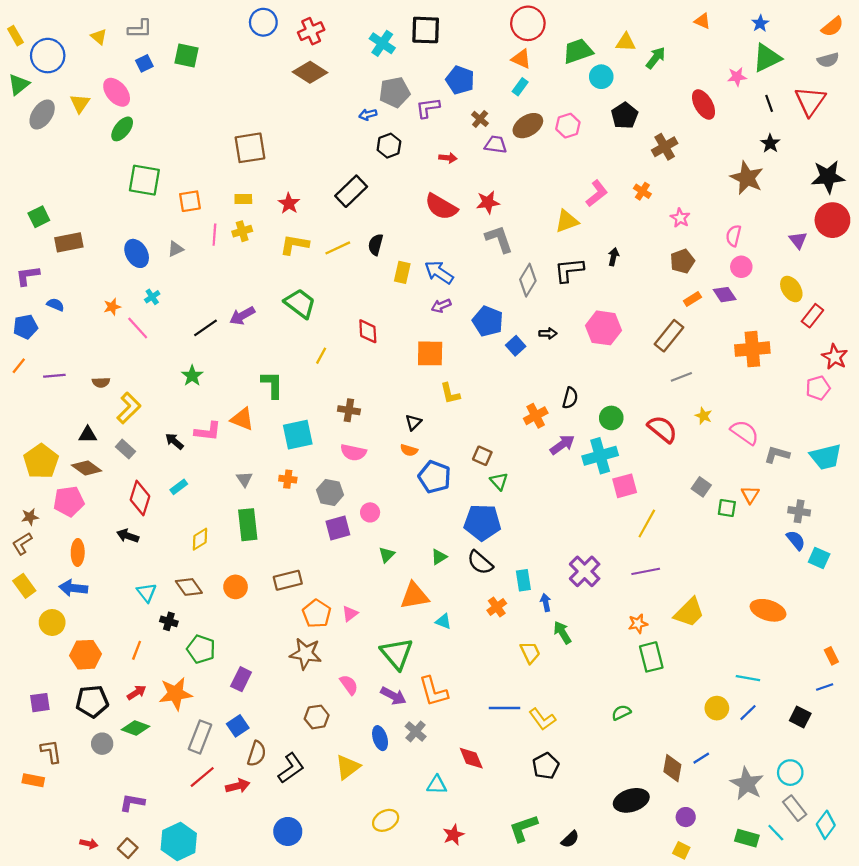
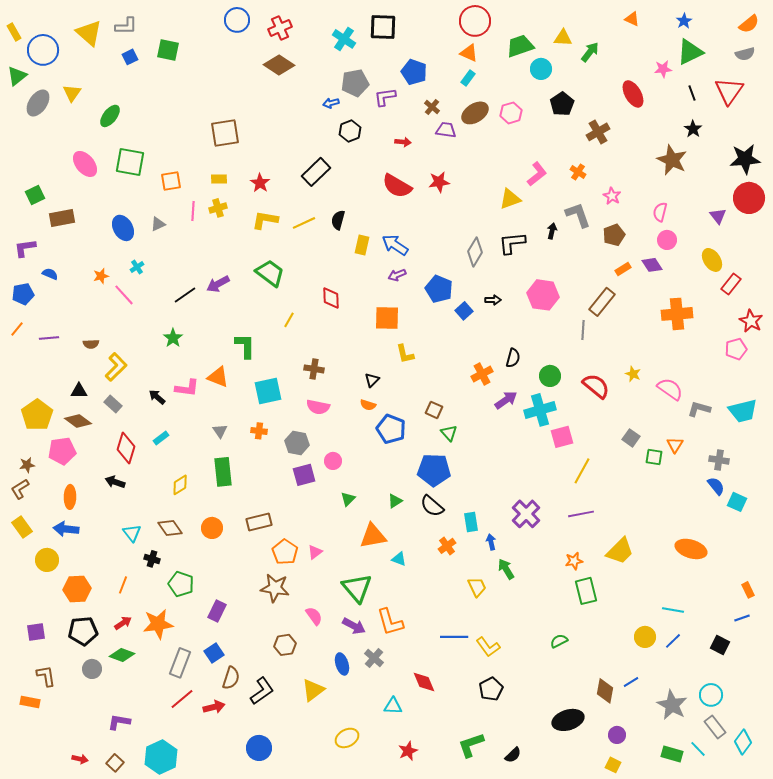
yellow triangle: (99, 37) -> (89, 33), size x1.8
pink ellipse: (117, 92) -> (85, 164), moved
gray L-shape: (499, 239) -> (578, 215), moved
gray line: (681, 377) -> (583, 330), moved, turned -66

